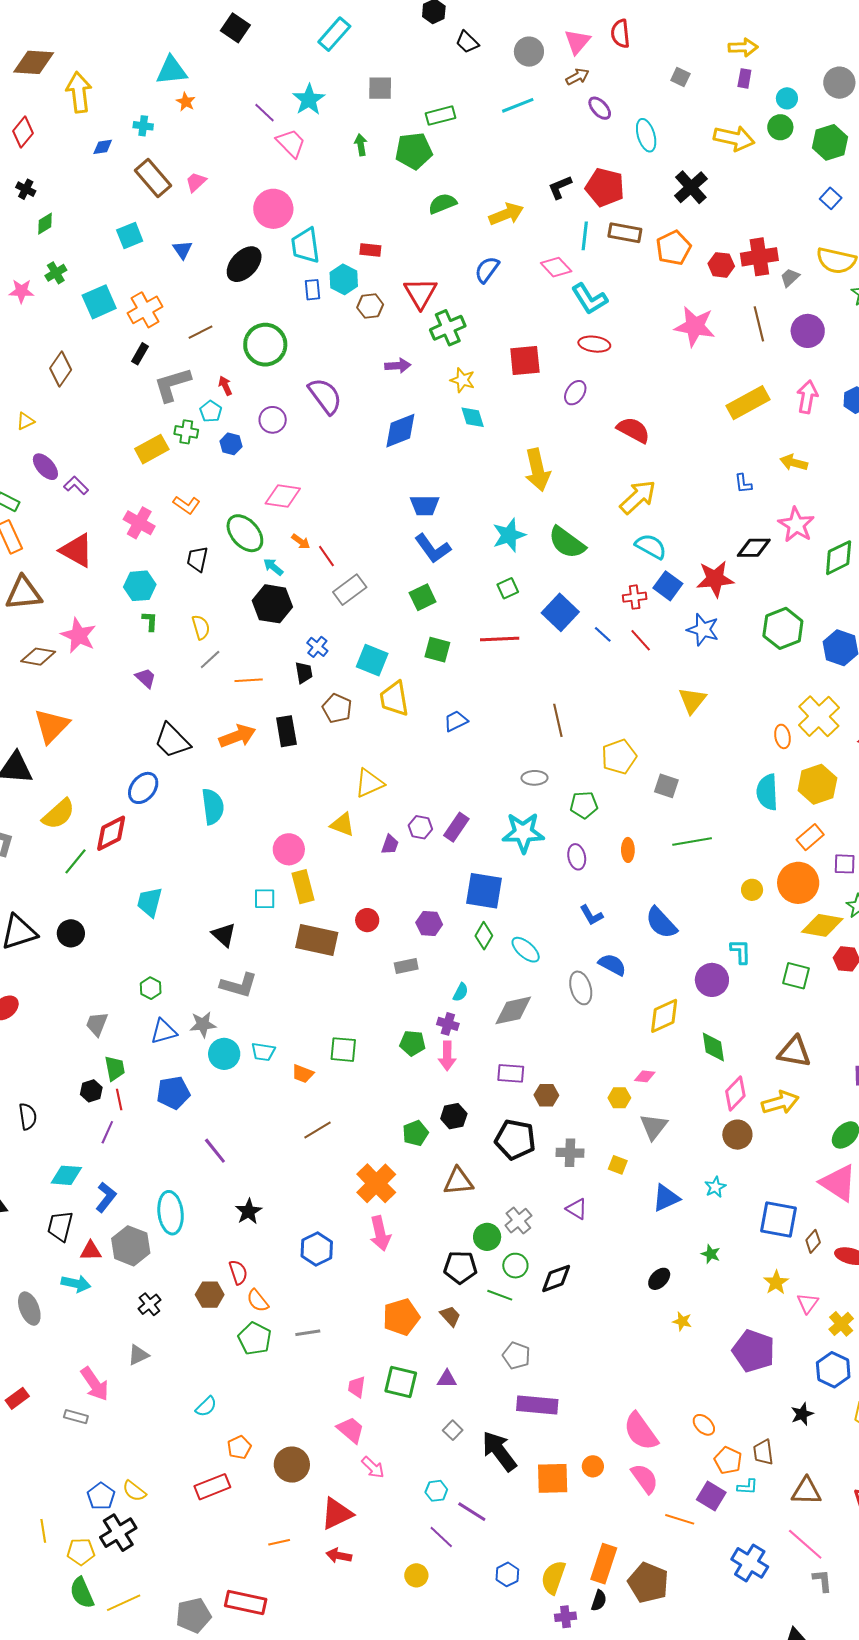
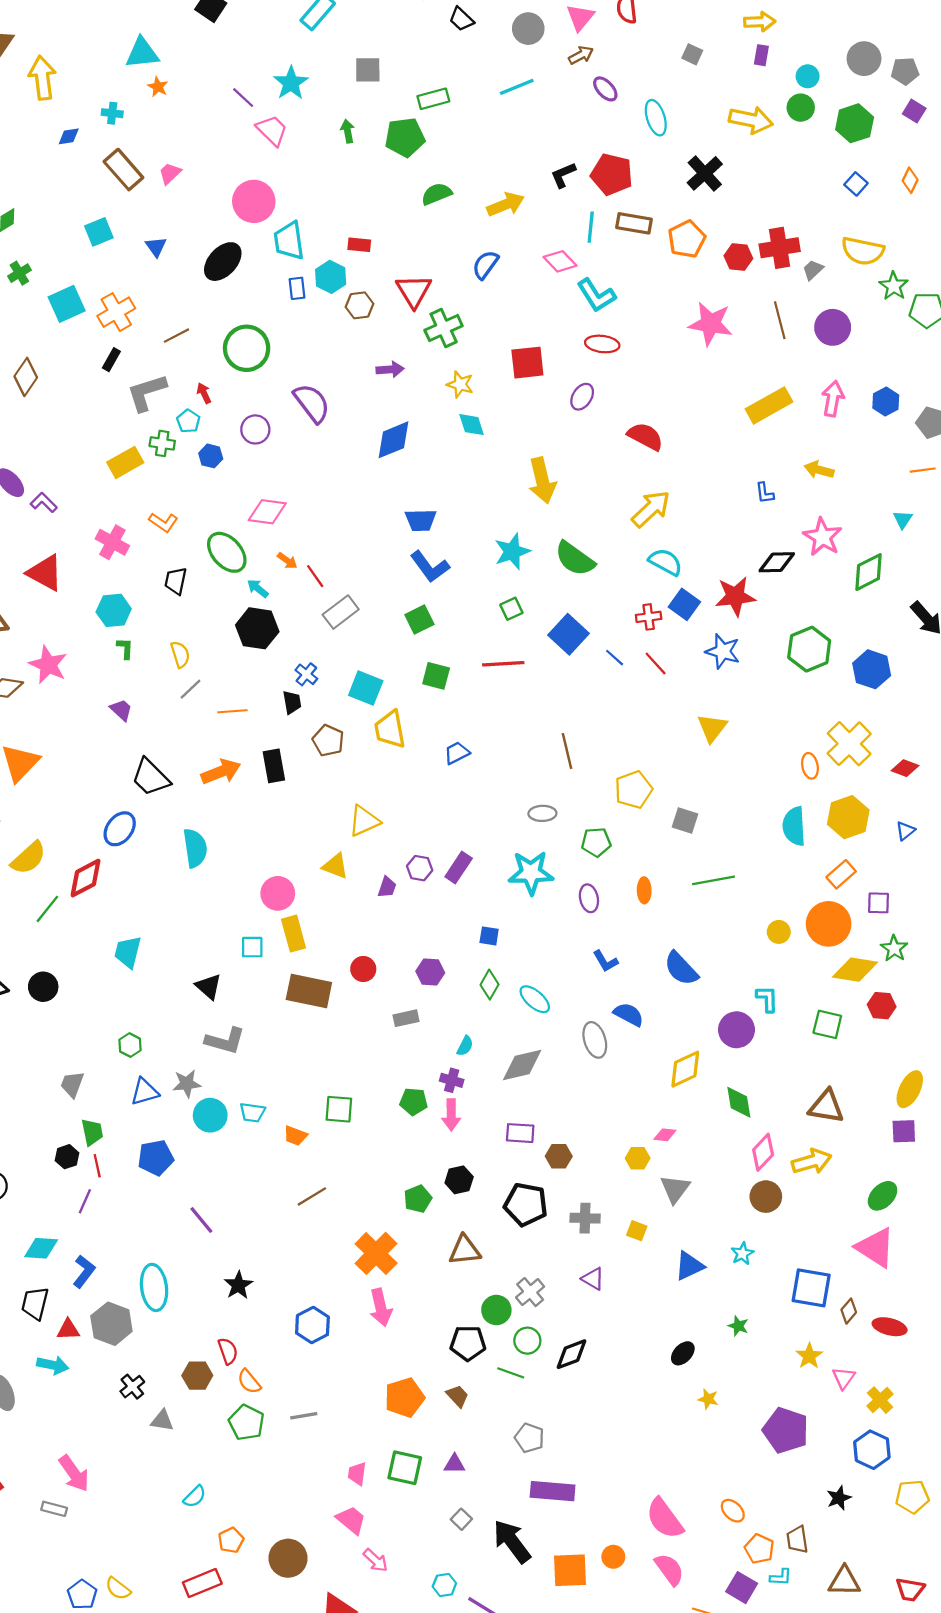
blue square: (484, 891) -> (489, 936), size x0.5
gray triangle: (138, 1355) -> (162, 1420), moved, turned 35

